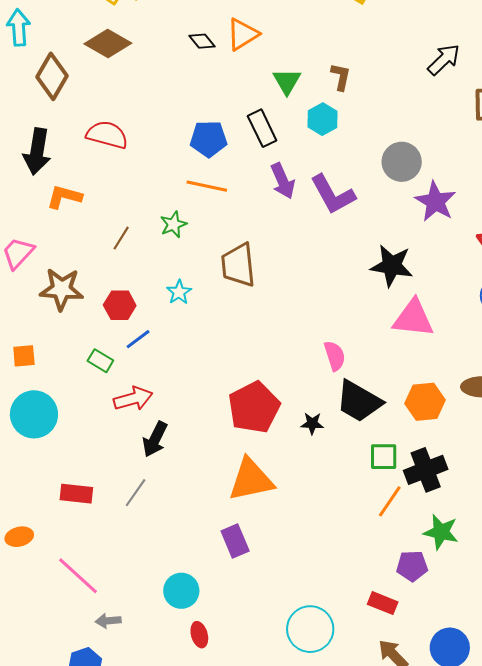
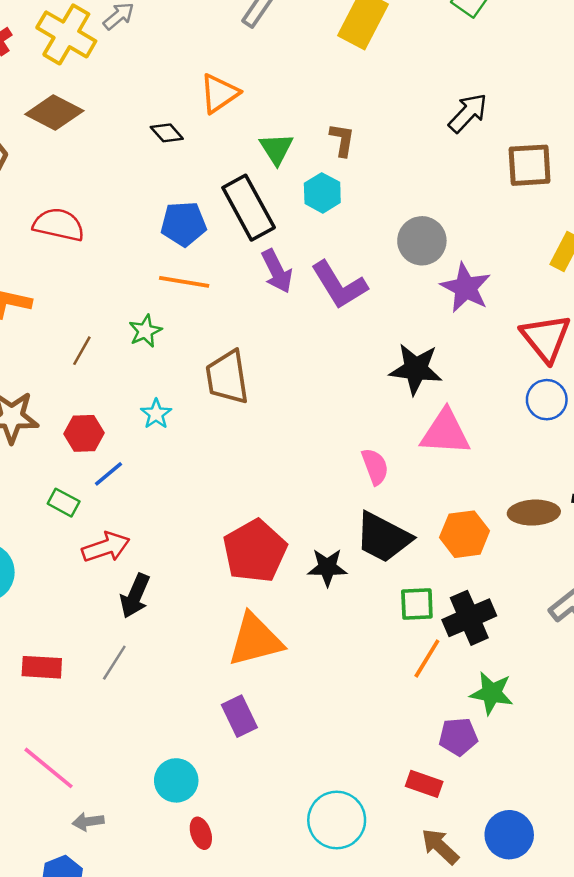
black diamond: (202, 41) -> (167, 133), moved
black rectangle: (262, 128) -> (249, 208), size x1.4
pink semicircle: (335, 356) -> (375, 467), moved
black star: (312, 423) -> (327, 567), size x1.4

